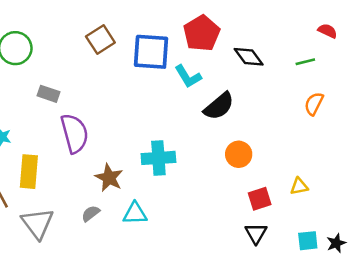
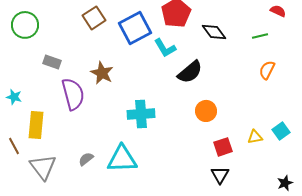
blue square: (151, 52) -> (135, 28), turned -32
brown star: (109, 178) -> (102, 73), moved
cyan triangle: (135, 214) -> (122, 159), size x1.5
cyan square: (308, 241) -> (281, 131), moved, turned -30

